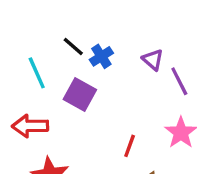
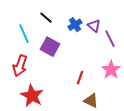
blue cross: (101, 56) -> (75, 25), moved
red arrow: (30, 126) -> (20, 66), turned -70

